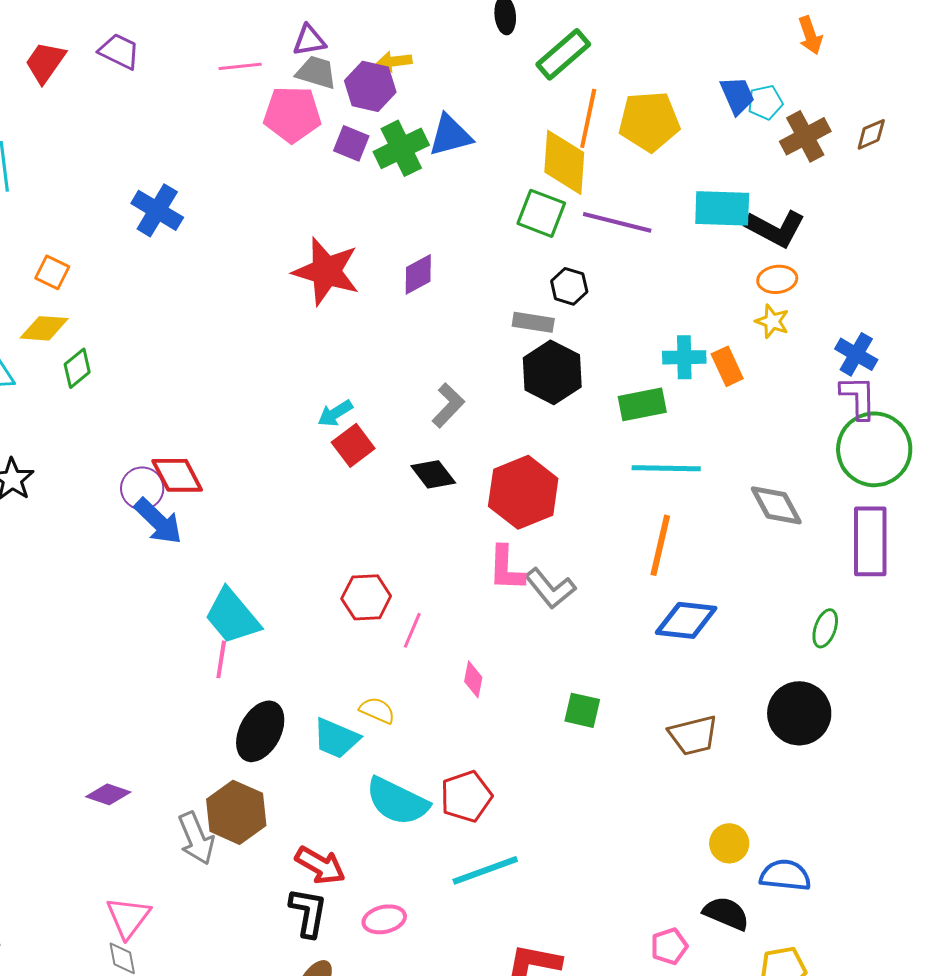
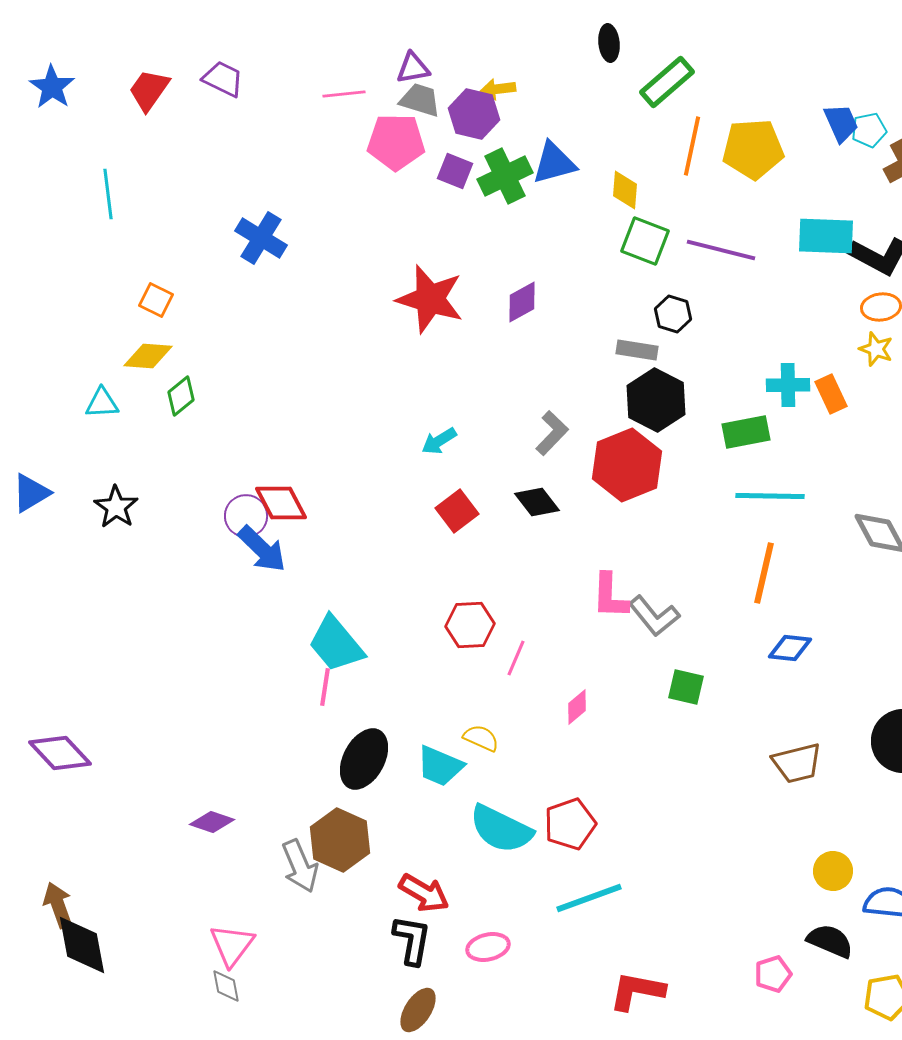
yellow diamond: (564, 162) -> (625, 190), moved, size x0.6
red square: (353, 445) -> (457, 511), moved
red hexagon: (523, 492) -> (627, 465), moved
blue diamond: (686, 620) -> (790, 648), size x0.7
pink diamond: (473, 679) -> (577, 707), turned 39
green square: (582, 710) -> (686, 687), moved

